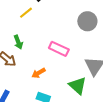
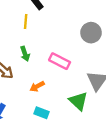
yellow line: (26, 13) -> (26, 21), turned -48
green arrow: (18, 42) -> (25, 54), moved

